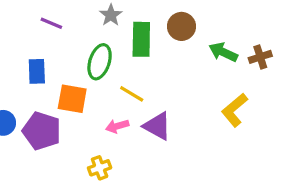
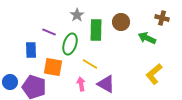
purple line: (51, 23) -> (49, 32), moved
brown cross: (260, 57) -> (162, 18), moved, turned 32
pink arrow: (117, 126) -> (81, 84), turned 96

